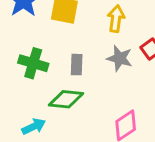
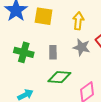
green diamond: (66, 99) -> (59, 77), moved

